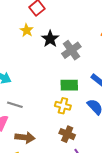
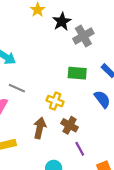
yellow cross: (63, 106) -> (55, 101), moved
brown arrow: (25, 137) -> (40, 128), moved, turned -90

